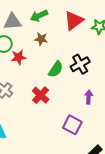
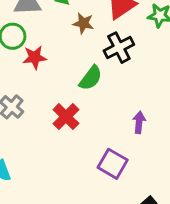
brown star: (41, 39) -> (83, 23), moved
black cross: (80, 64) -> (119, 48), moved

